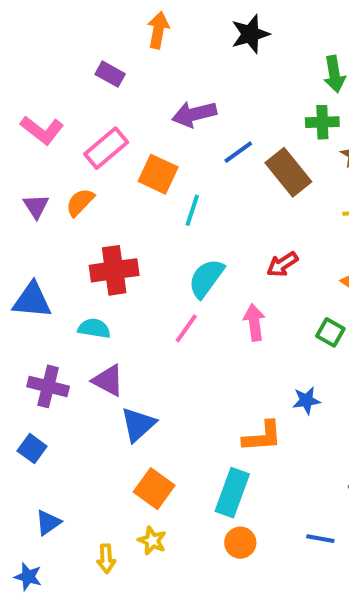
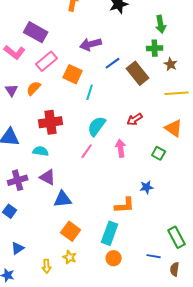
purple rectangle: (110, 74) -> (36, 32), moved, size x1.6
purple cross: (48, 386) -> (18, 180), turned -30
blue triangle: (138, 424) -> (63, 199), turned 36

